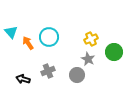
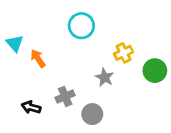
cyan circle: (49, 37) -> (81, 26), moved
gray star: (88, 59) -> (105, 77), moved
gray circle: (77, 75) -> (92, 114), moved

